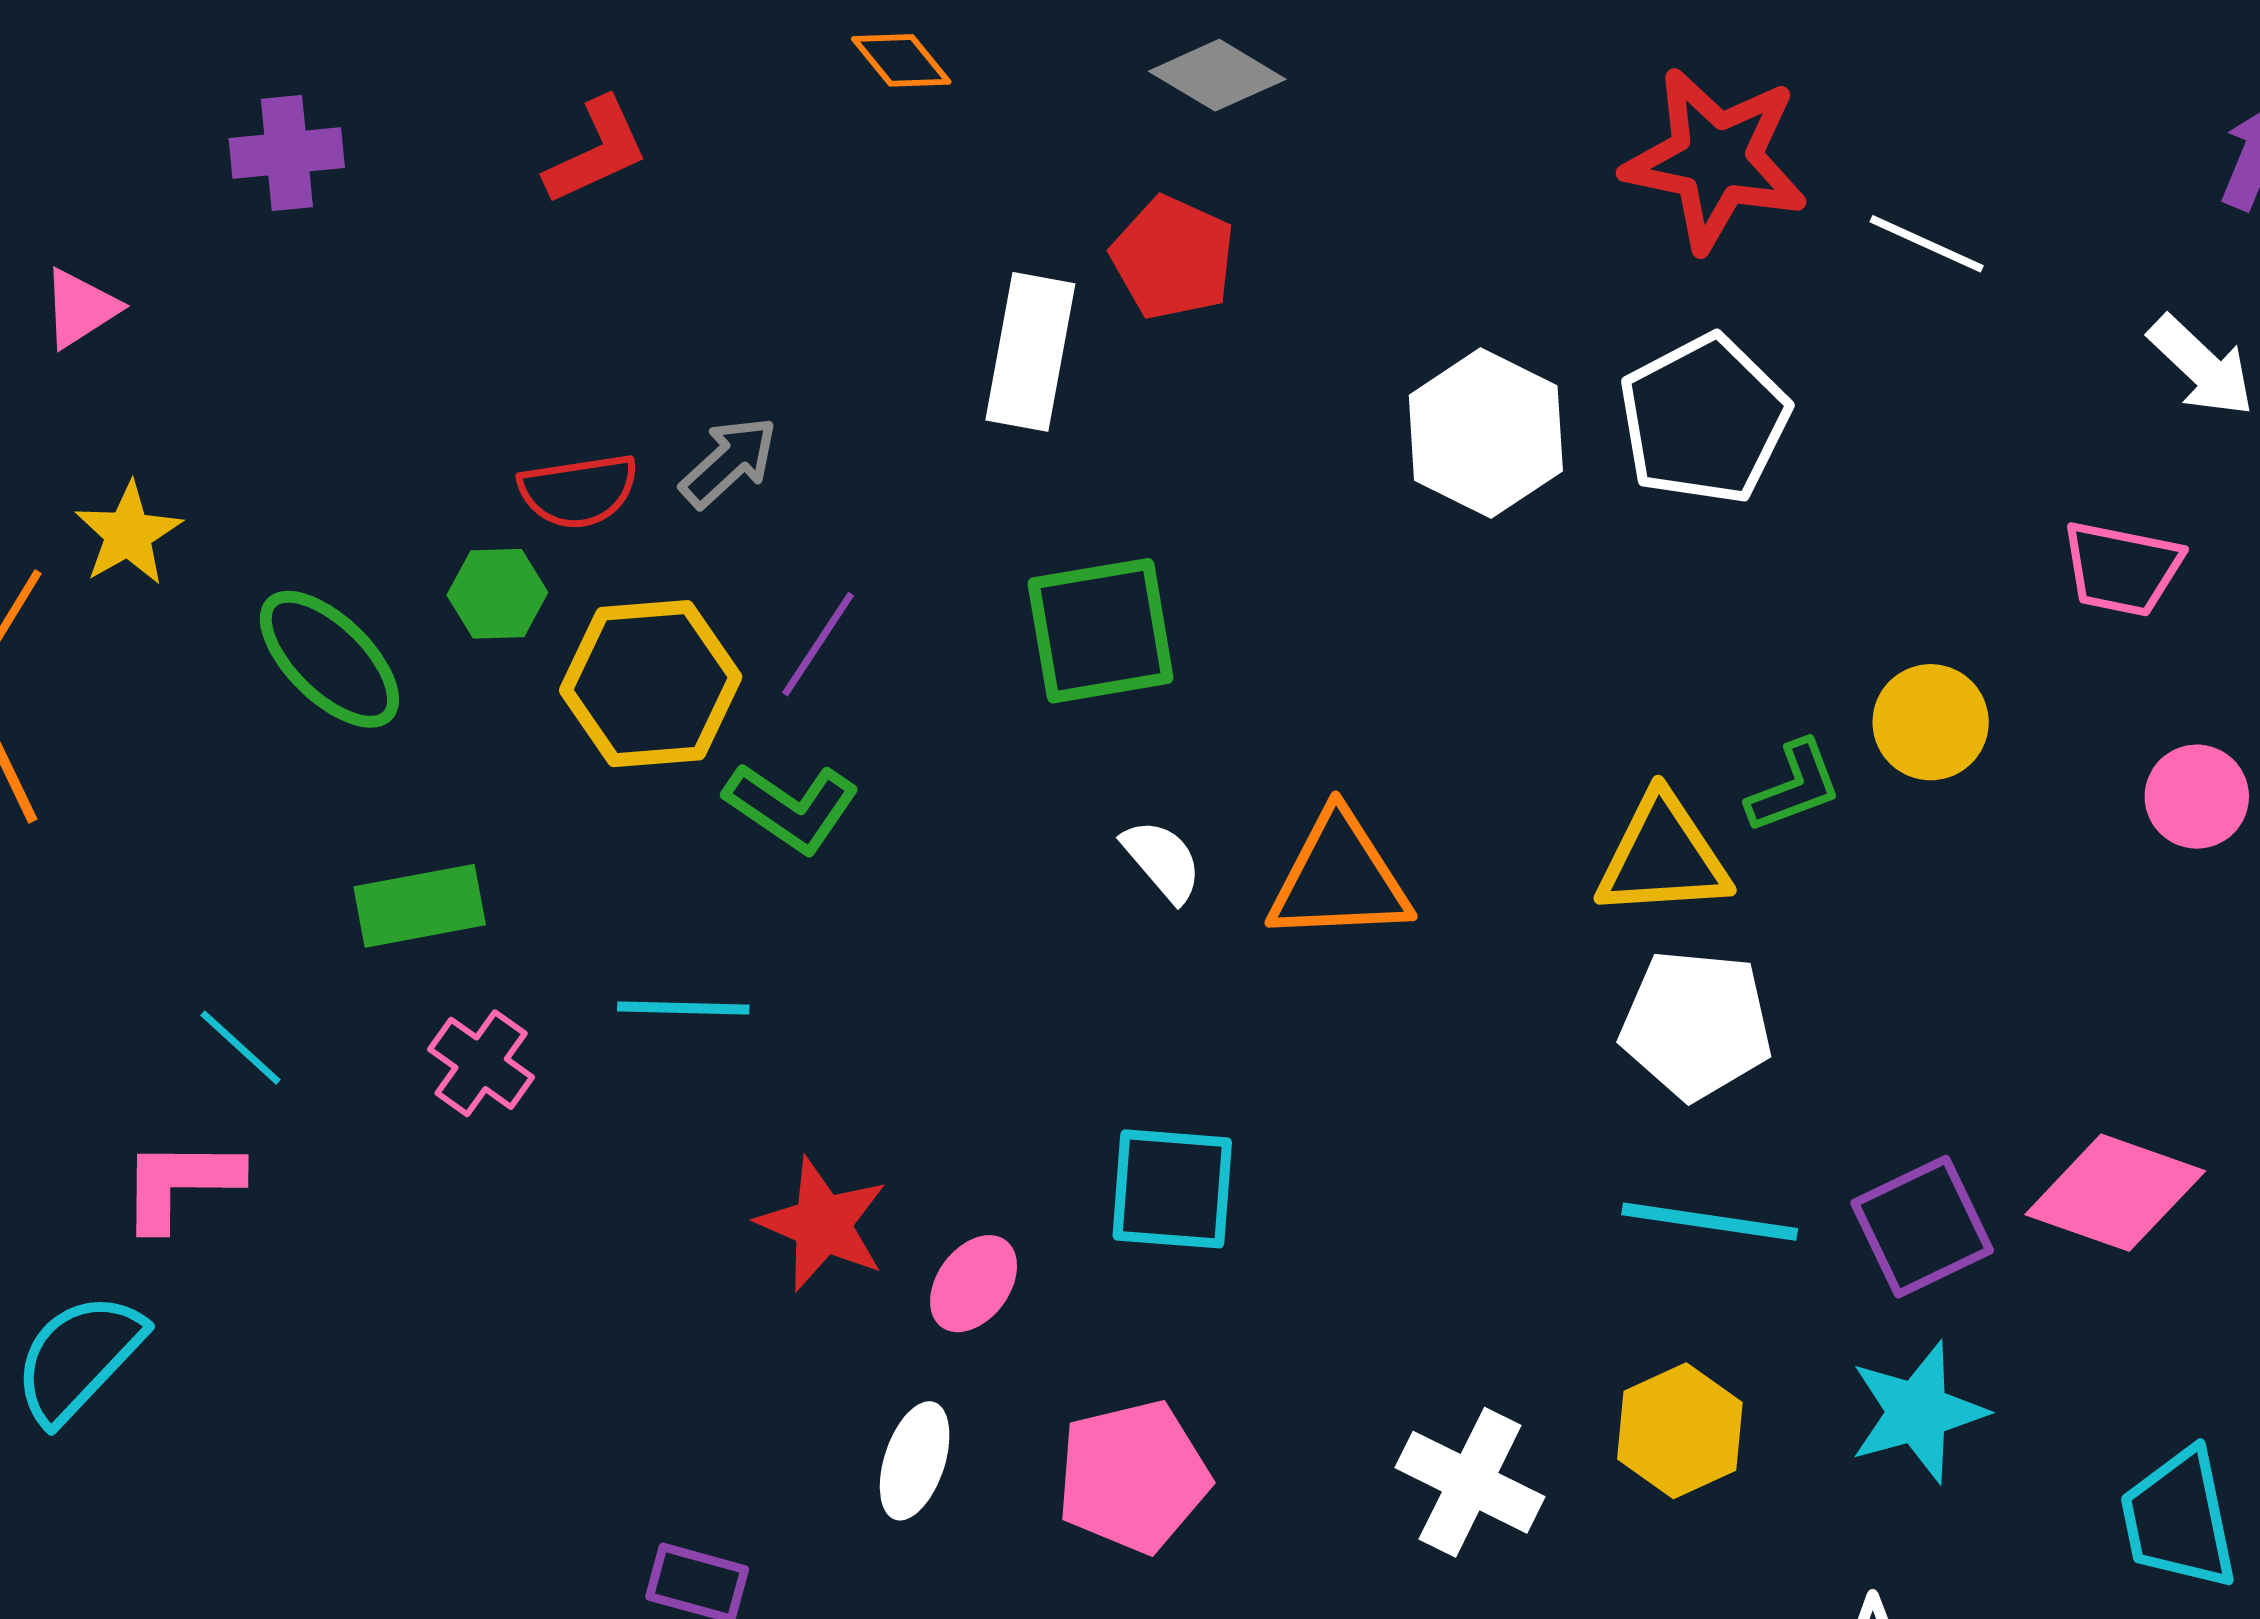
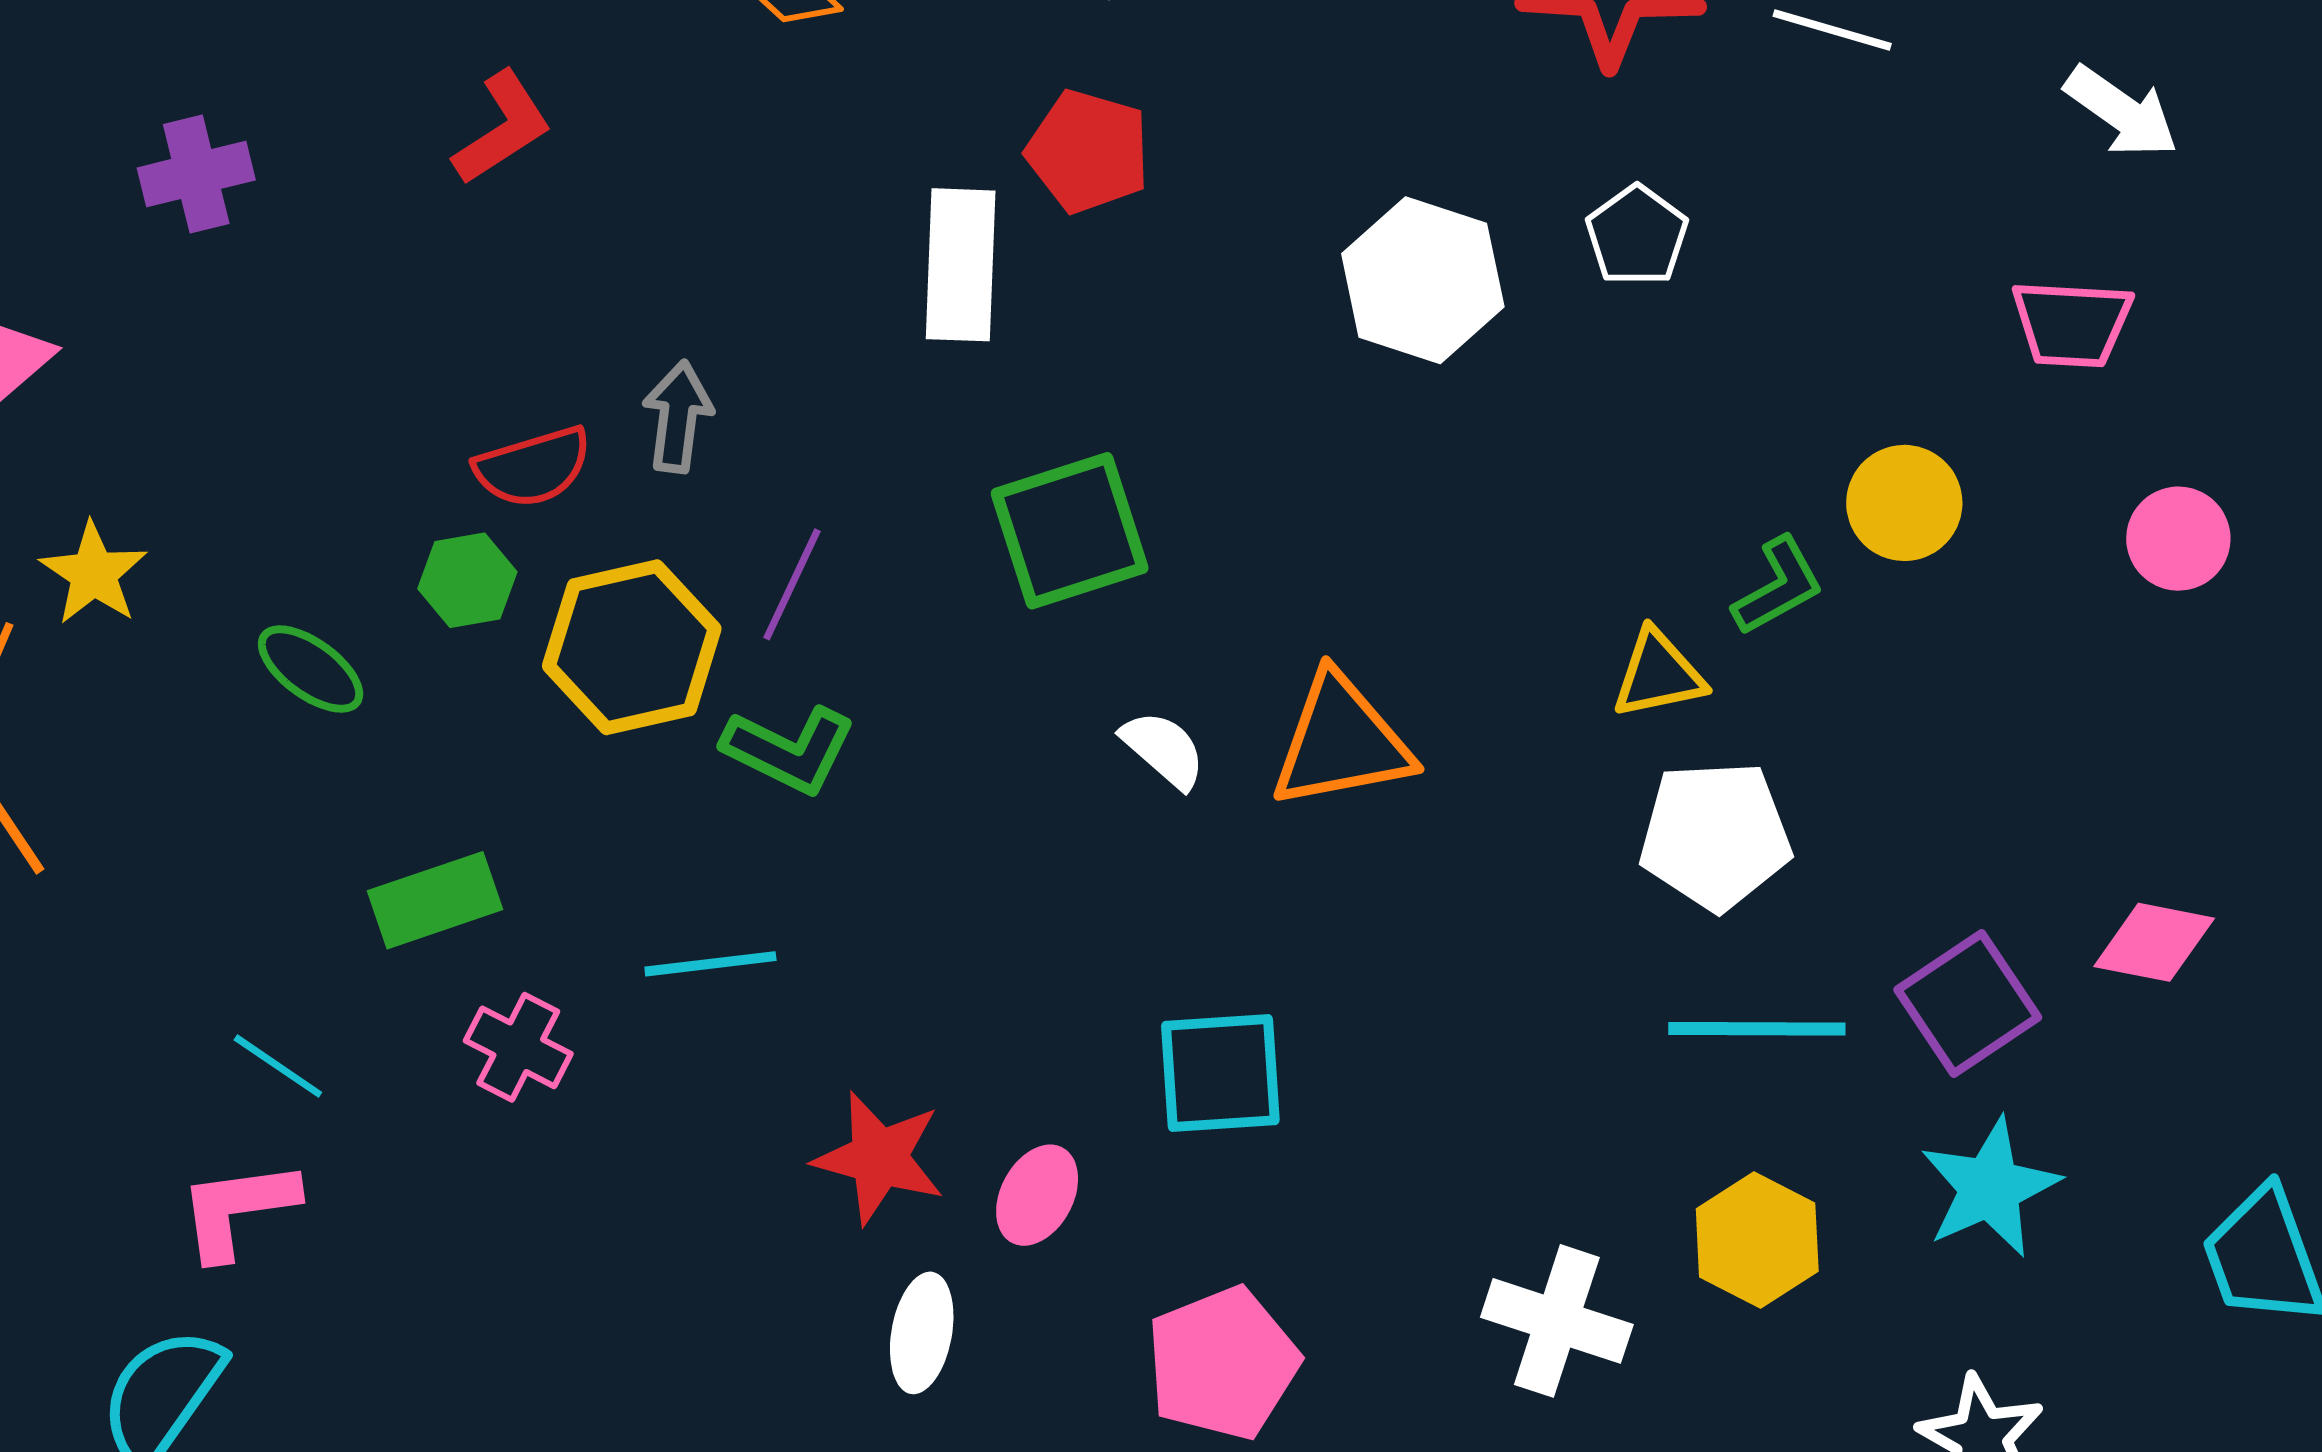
white pentagon: (1704, 420) -> (1637, 236), size x0.6
gray arrow: (729, 462) -> (678, 417), turned -32
green ellipse: (329, 659) -> (311, 669), size x0.7
yellow triangle: (1663, 857) -> (1658, 674), size x0.7
pink diamond: (2115, 1193) -> (2154, 942), size x0.7
white ellipse: (915, 1461) -> (922, 1333), moved

